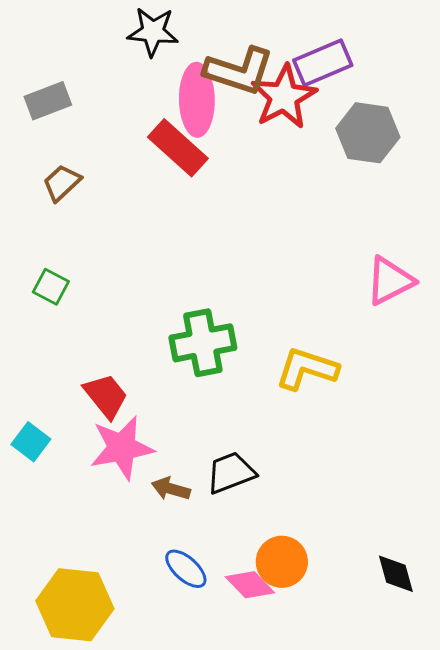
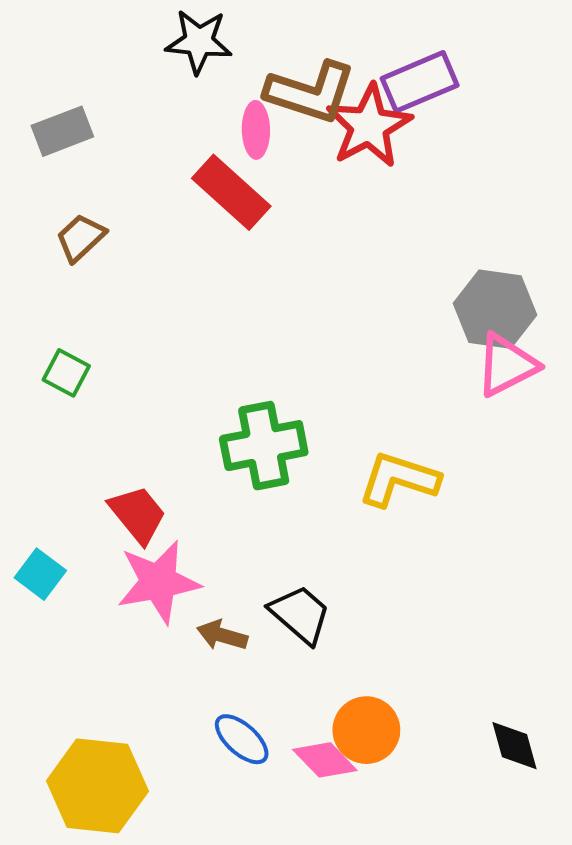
pink ellipse: (197, 100) -> (256, 130), size x0.6
gray hexagon: (368, 133) -> (495, 309), moved
black trapezoid: (231, 473) -> (300, 614), turned 62

